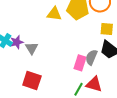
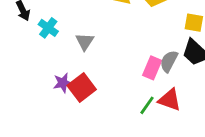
purple star: (17, 42) -> (63, 83), moved
red square: (32, 80) -> (82, 88), turned 30

